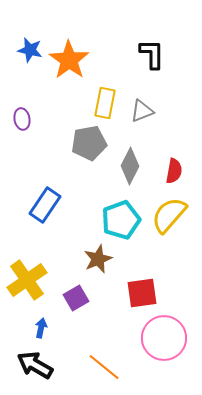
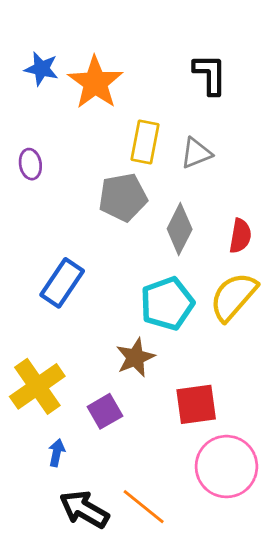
black arrow: (35, 365) -> (84, 509), moved

